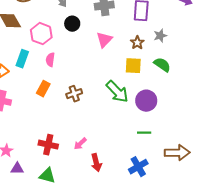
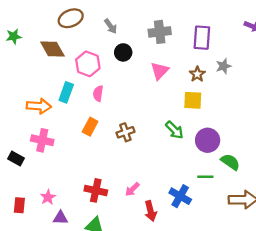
green semicircle: (162, 65) -> (230, 162), moved
green arrow: (117, 92) -> (174, 130), size x0.7
blue cross: (138, 167) -> (180, 196), moved, turned -30

